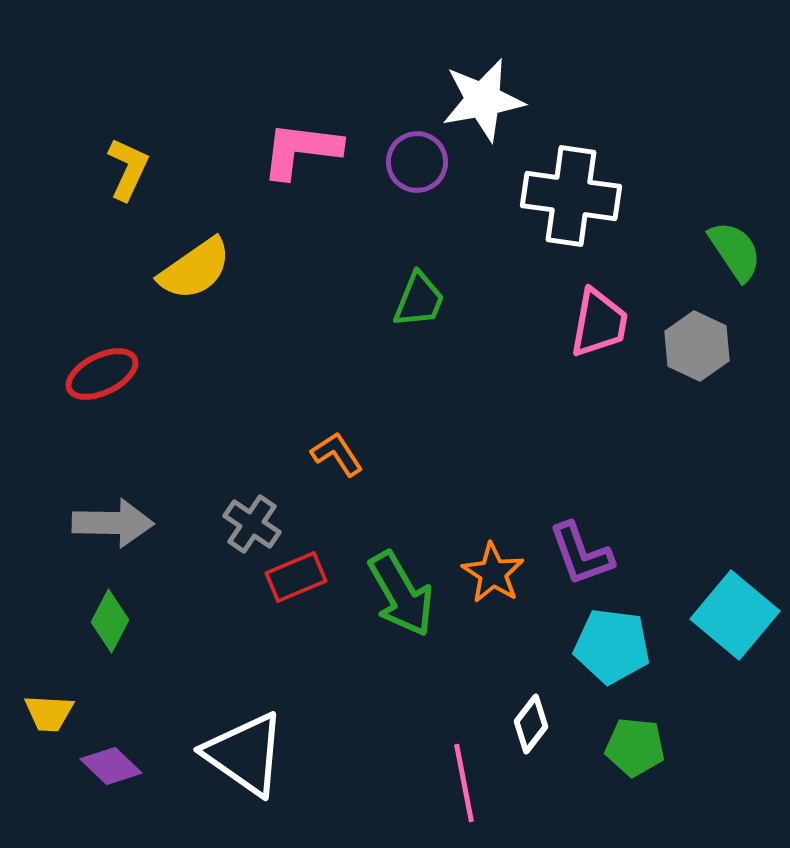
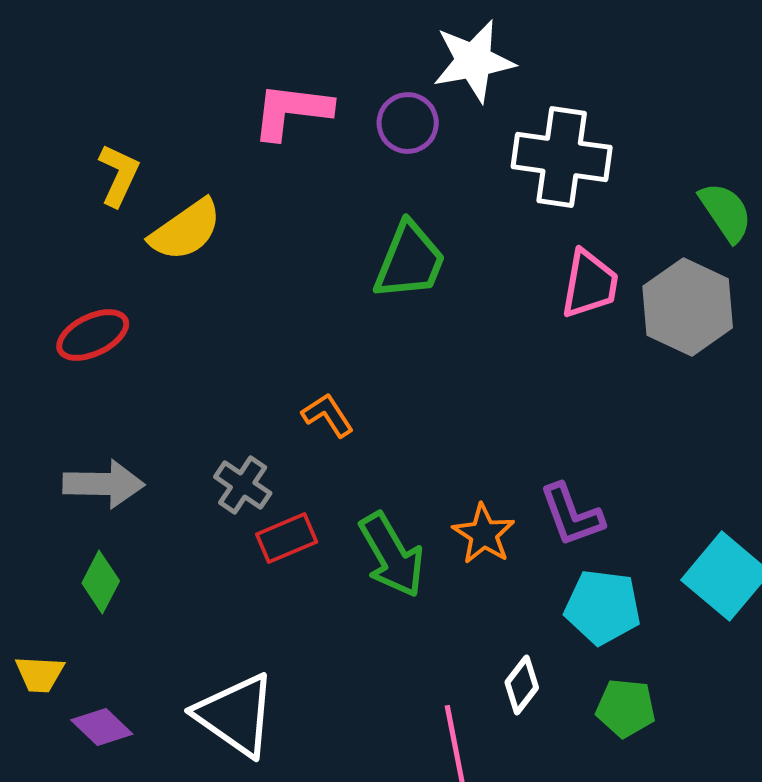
yellow L-shape: (128, 169) -> (119, 175), moved
green trapezoid: (419, 300) -> (410, 261), size x1.4
gray hexagon: (697, 346) -> (688, 307), size x1.4

